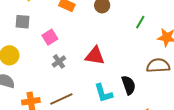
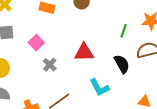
green line: (140, 22) -> (124, 31), moved
black semicircle: (129, 85) -> (122, 64), moved

